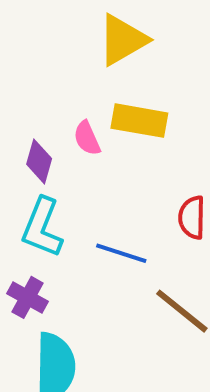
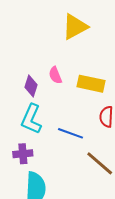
yellow rectangle: (139, 121) -> (91, 84), moved
purple cross: (28, 297) -> (23, 154), turned -36

